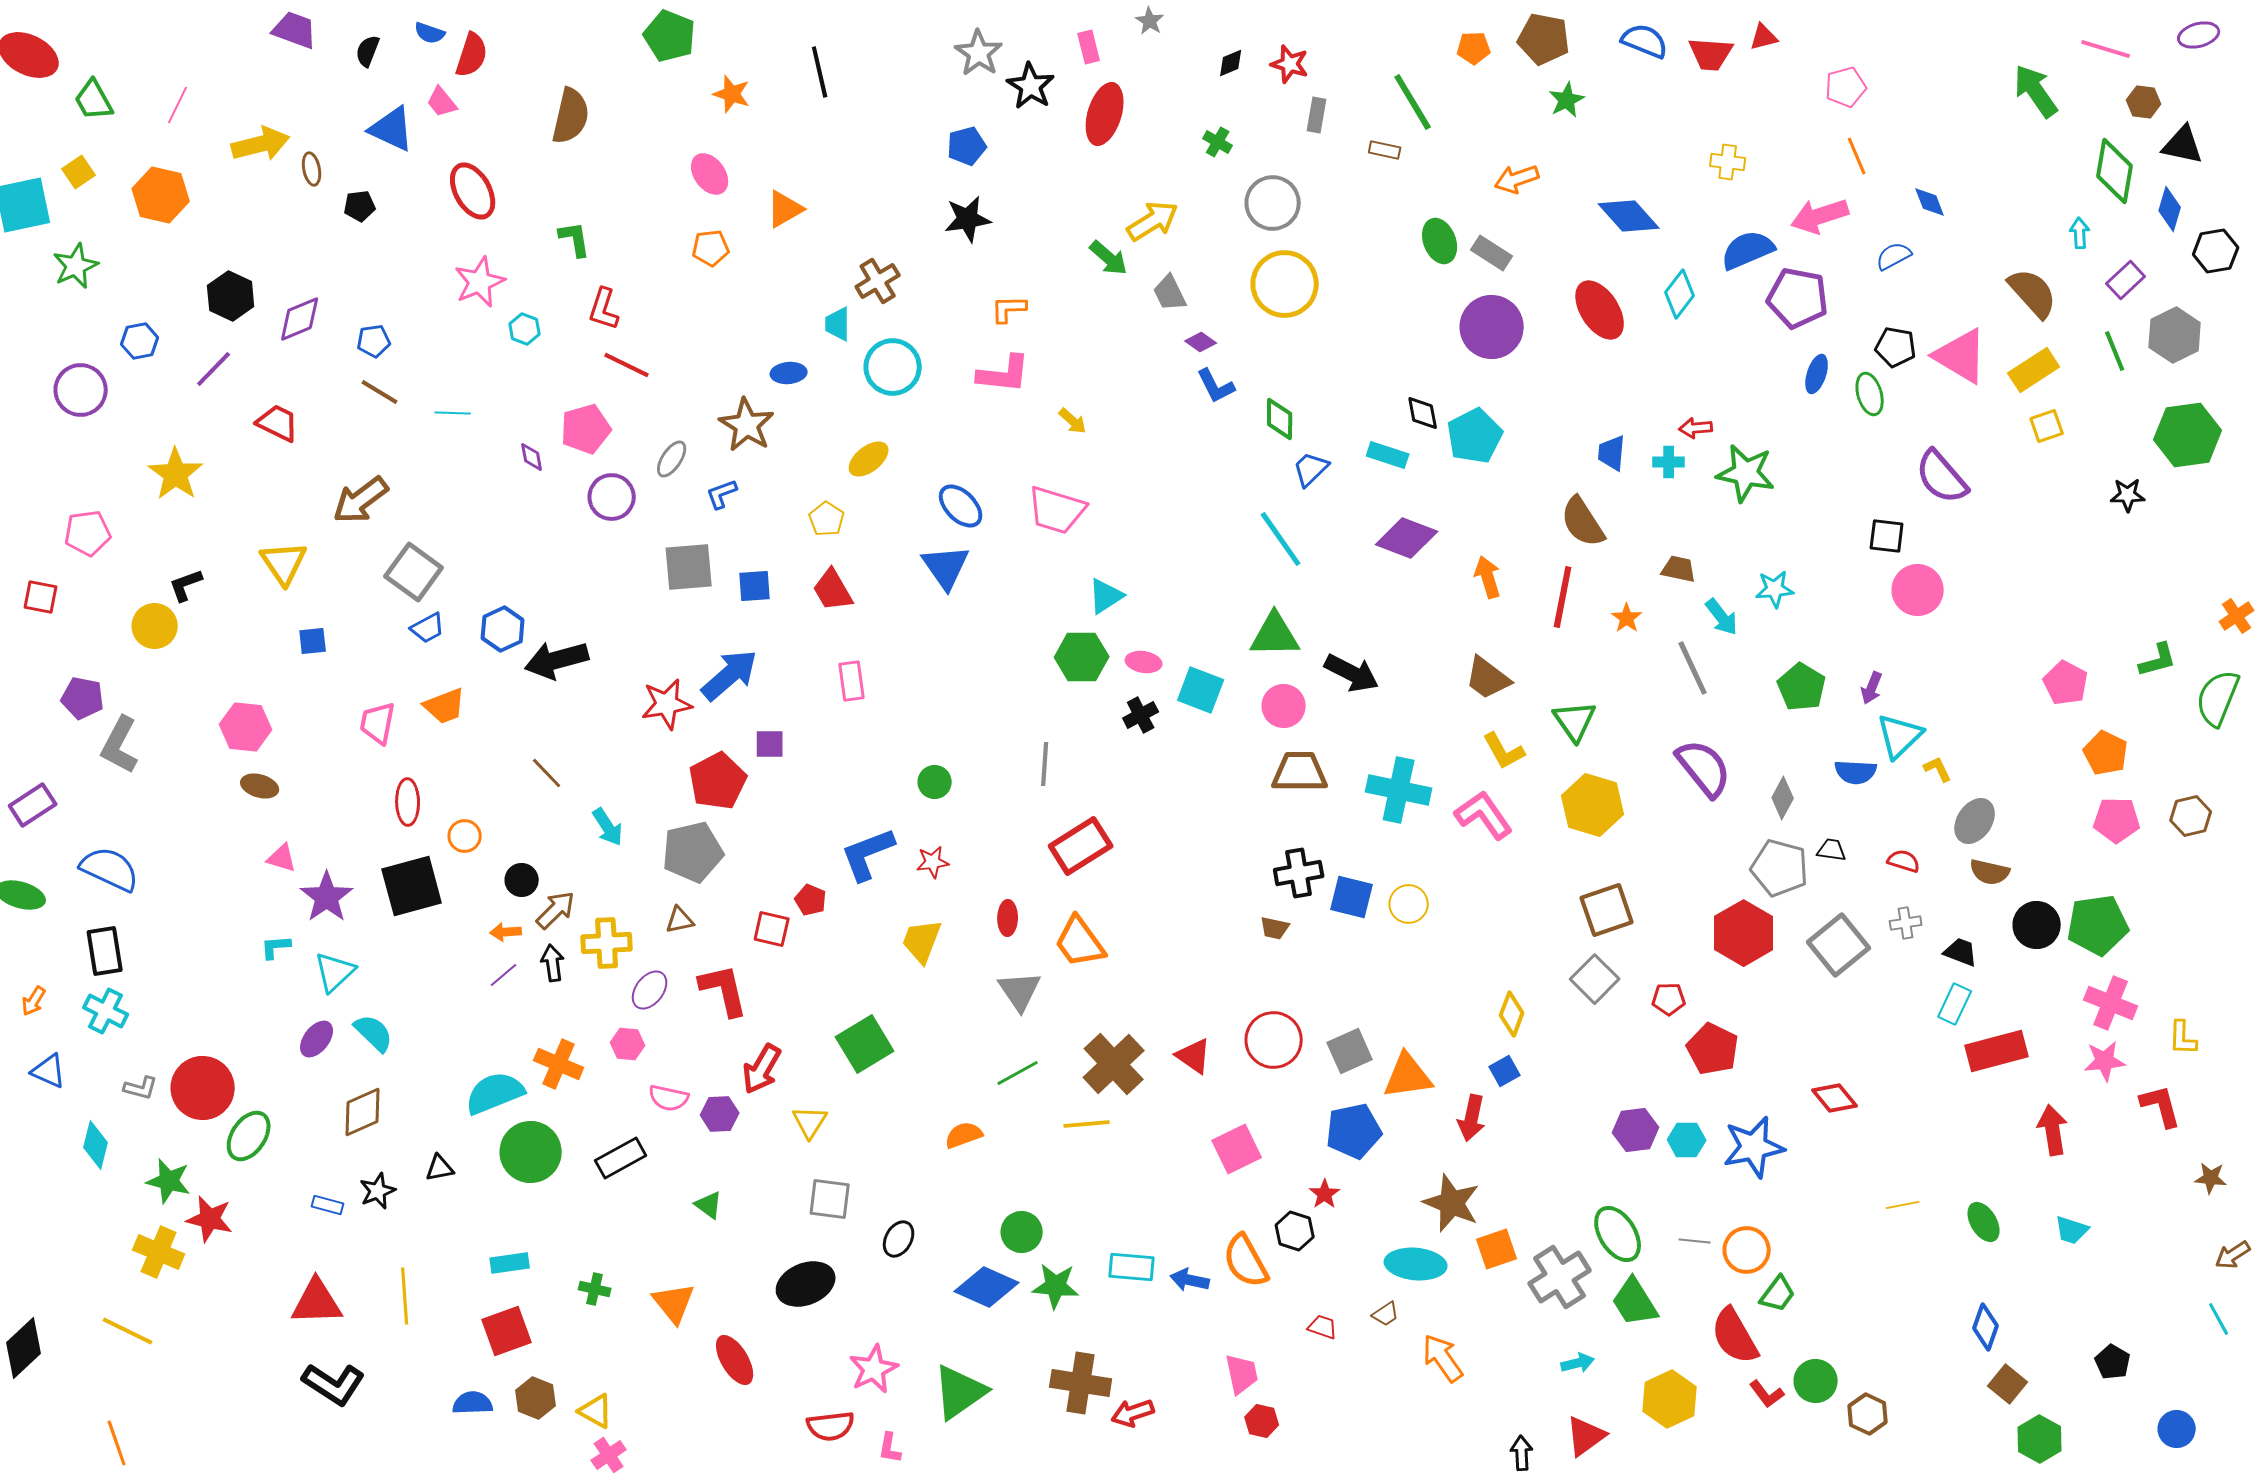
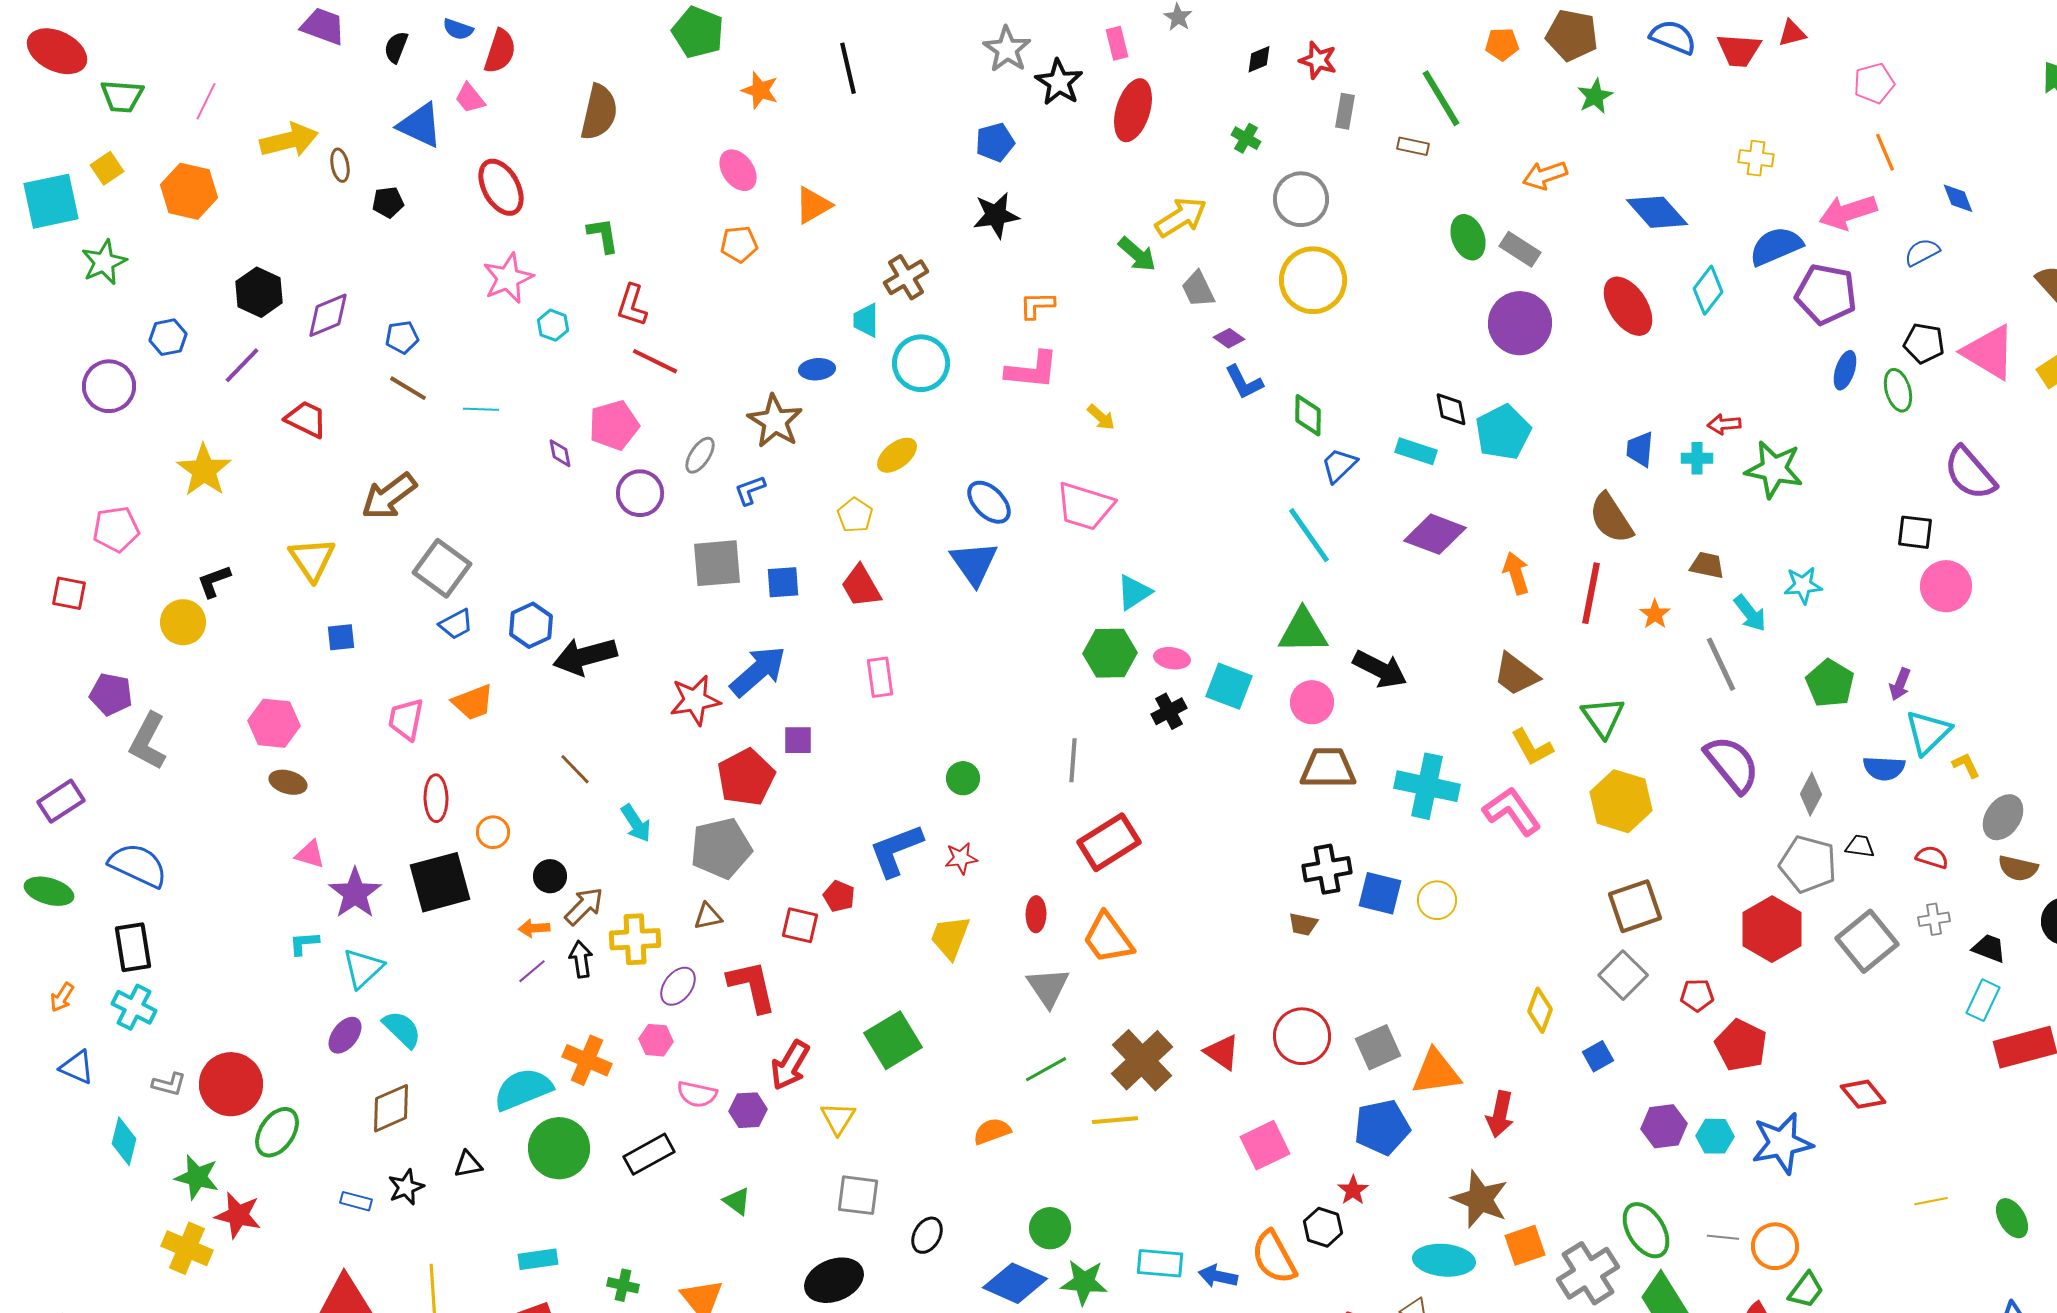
green trapezoid: (94, 100) -> (122, 96), turned -57
blue square: (1505, 1071) -> (1598, 1056), moved

